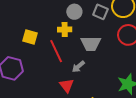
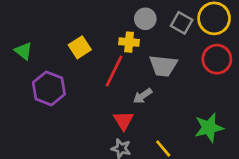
yellow square: (30, 37) -> (80, 47), turned 35
red line: (56, 51) -> (114, 71), turned 45

